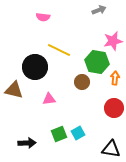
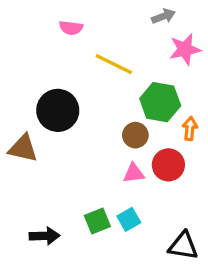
pink star: (113, 41) -> (185, 49), moved
yellow line: (59, 50) -> (114, 64), moved
pink triangle: (49, 99) -> (134, 173), moved
red circle: (114, 108) -> (168, 165), moved

